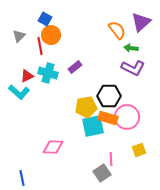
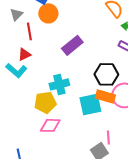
red line: (40, 46) -> (29, 31), moved
purple rectangle: (75, 67) -> (72, 45), size x1.5
cyan cross: (48, 73) -> (59, 84), moved, turned -30
yellow pentagon: (86, 107) -> (45, 102), moved

